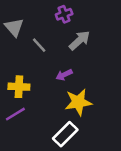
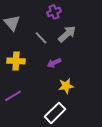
gray line: (39, 45) -> (41, 38), moved
yellow cross: (19, 87) -> (16, 61), moved
yellow star: (78, 102) -> (66, 86), size x0.7

